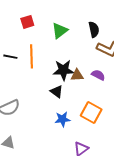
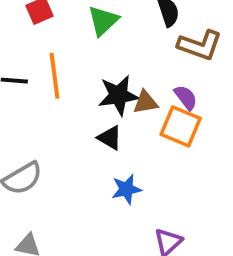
purple semicircle: (98, 75) -> (186, 97), turned 32
orange square: (91, 112) -> (181, 126), moved

